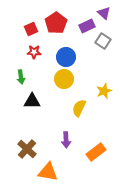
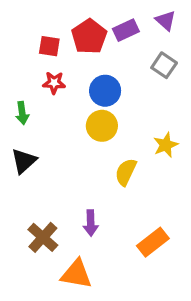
purple rectangle: (87, 26) -> (126, 30), moved
red square: (31, 29) -> (49, 46), turned 32
green arrow: (21, 77) -> (22, 113), moved
black triangle: (32, 101) -> (24, 161), moved, turned -42
purple arrow: (66, 140) -> (91, 223), moved

